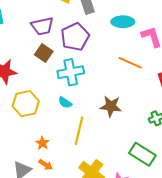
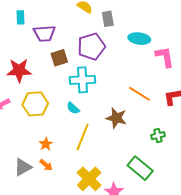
purple trapezoid: (42, 26) -> (44, 33), moved
brown square: (44, 53) -> (59, 58), turned 30
orange line: (130, 63) -> (139, 94), moved

